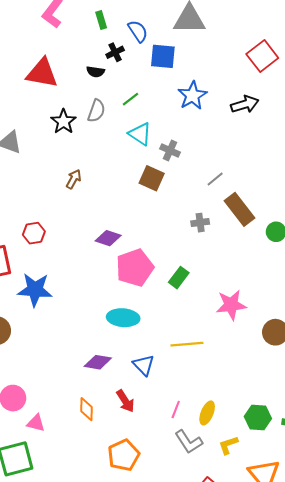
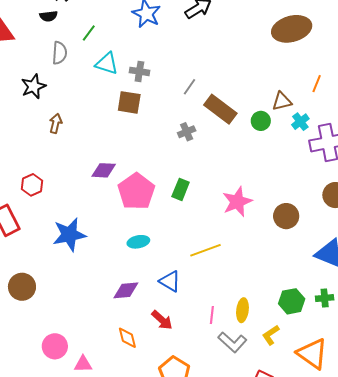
black star: (63, 122) -> (33, 86), moved, turned 30
blue star: (35, 290) -> (69, 235), moved
cyan ellipse: (123, 318) -> (138, 242), size x0.7

